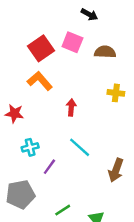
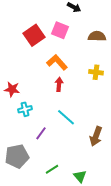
brown semicircle: (105, 52) -> (97, 36), moved
orange L-shape: (40, 81) -> (57, 62), moved
cyan cross: (30, 147) -> (25, 109), moved

